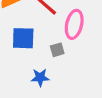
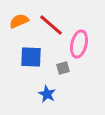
blue star: (40, 77) -> (47, 94), turned 30

